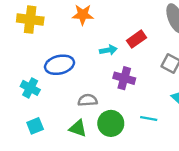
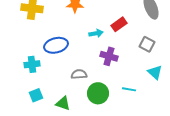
cyan cross: (30, 88) -> (32, 64), turned -35
green triangle: (78, 128) -> (63, 103), moved

